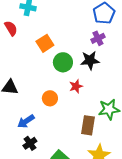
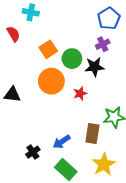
green circle: (63, 62) -> (72, 59), moved
orange circle: (50, 98) -> (51, 81), moved, size x1.6
blue arrow: (26, 121) -> (62, 142), moved

